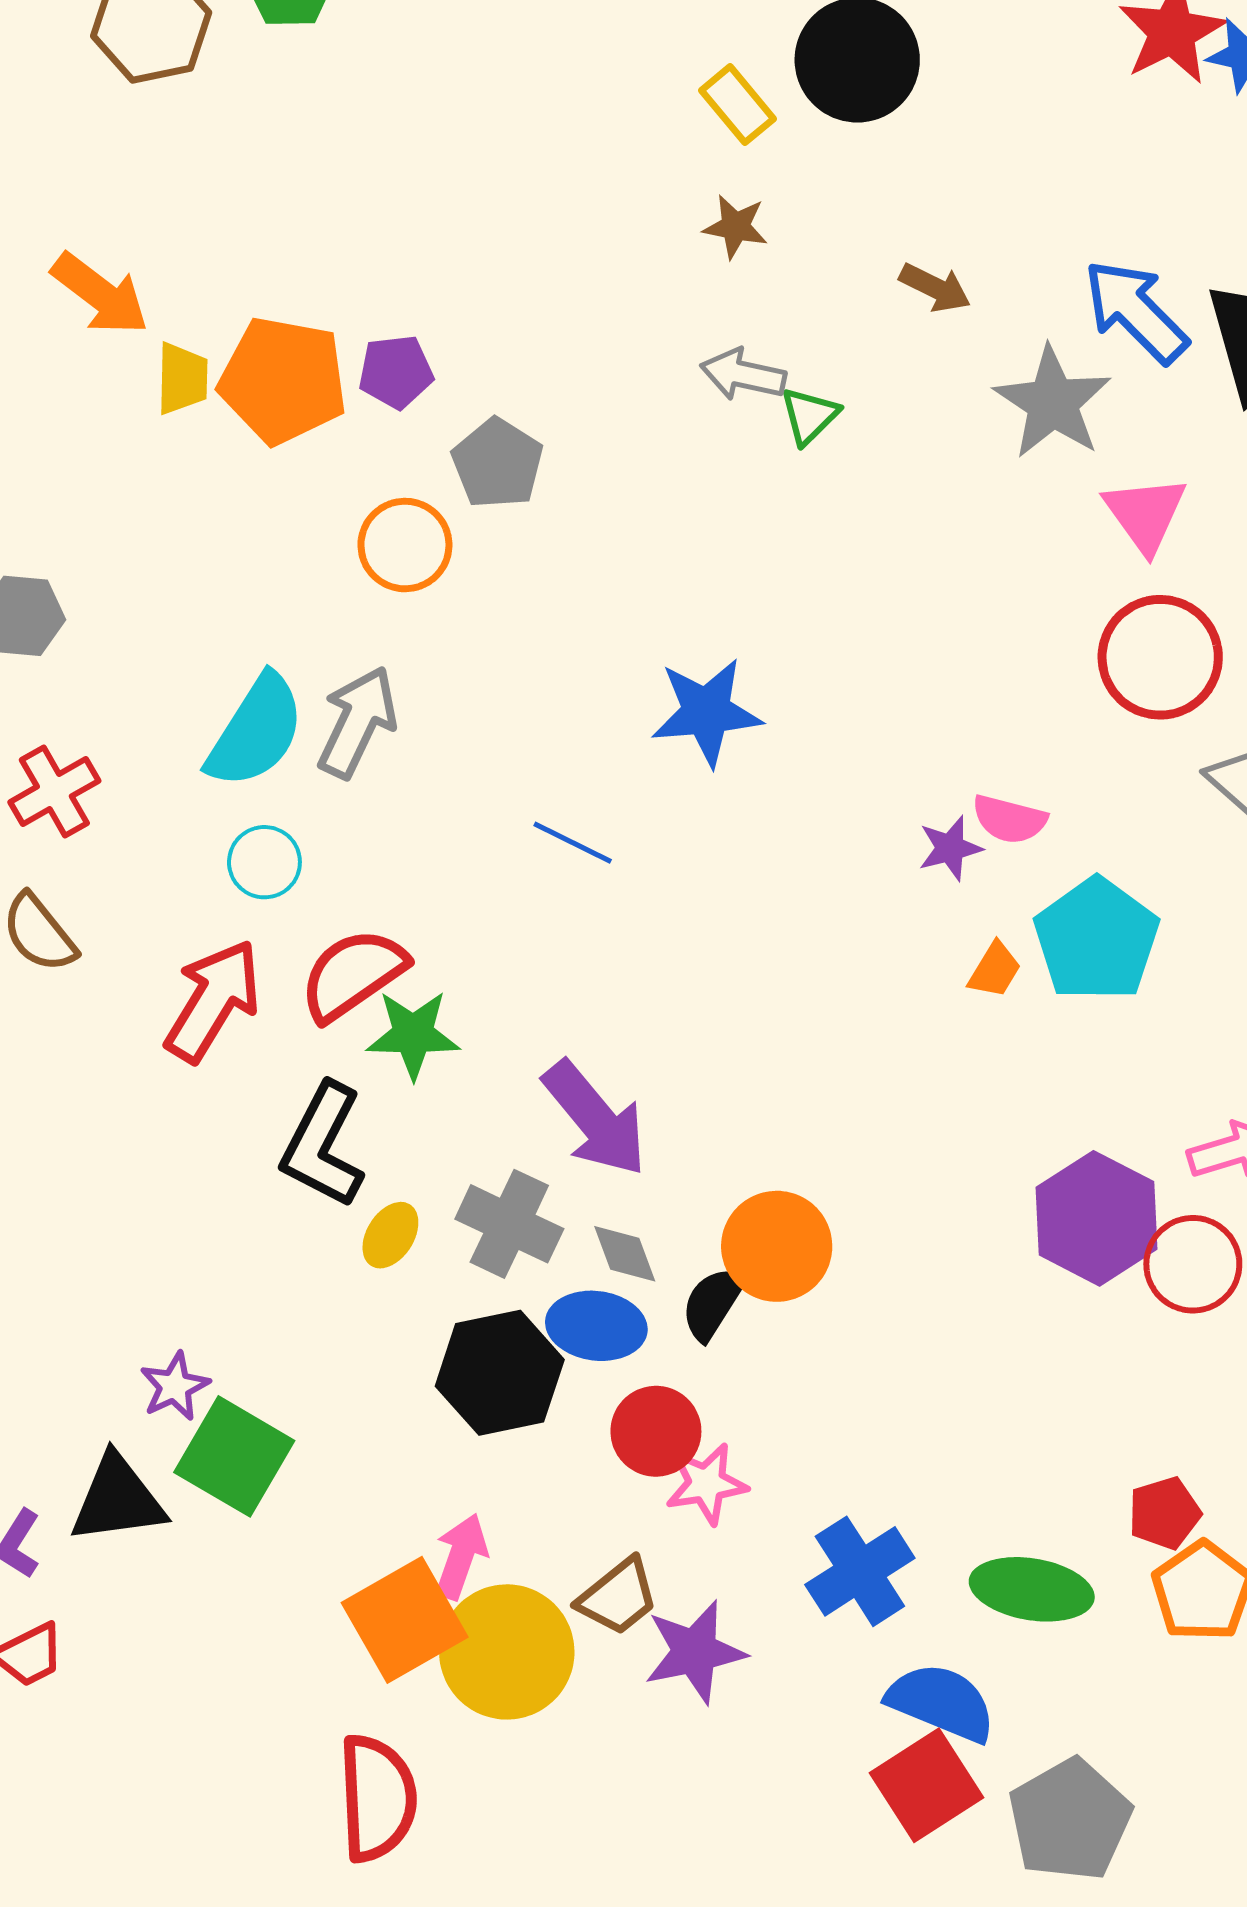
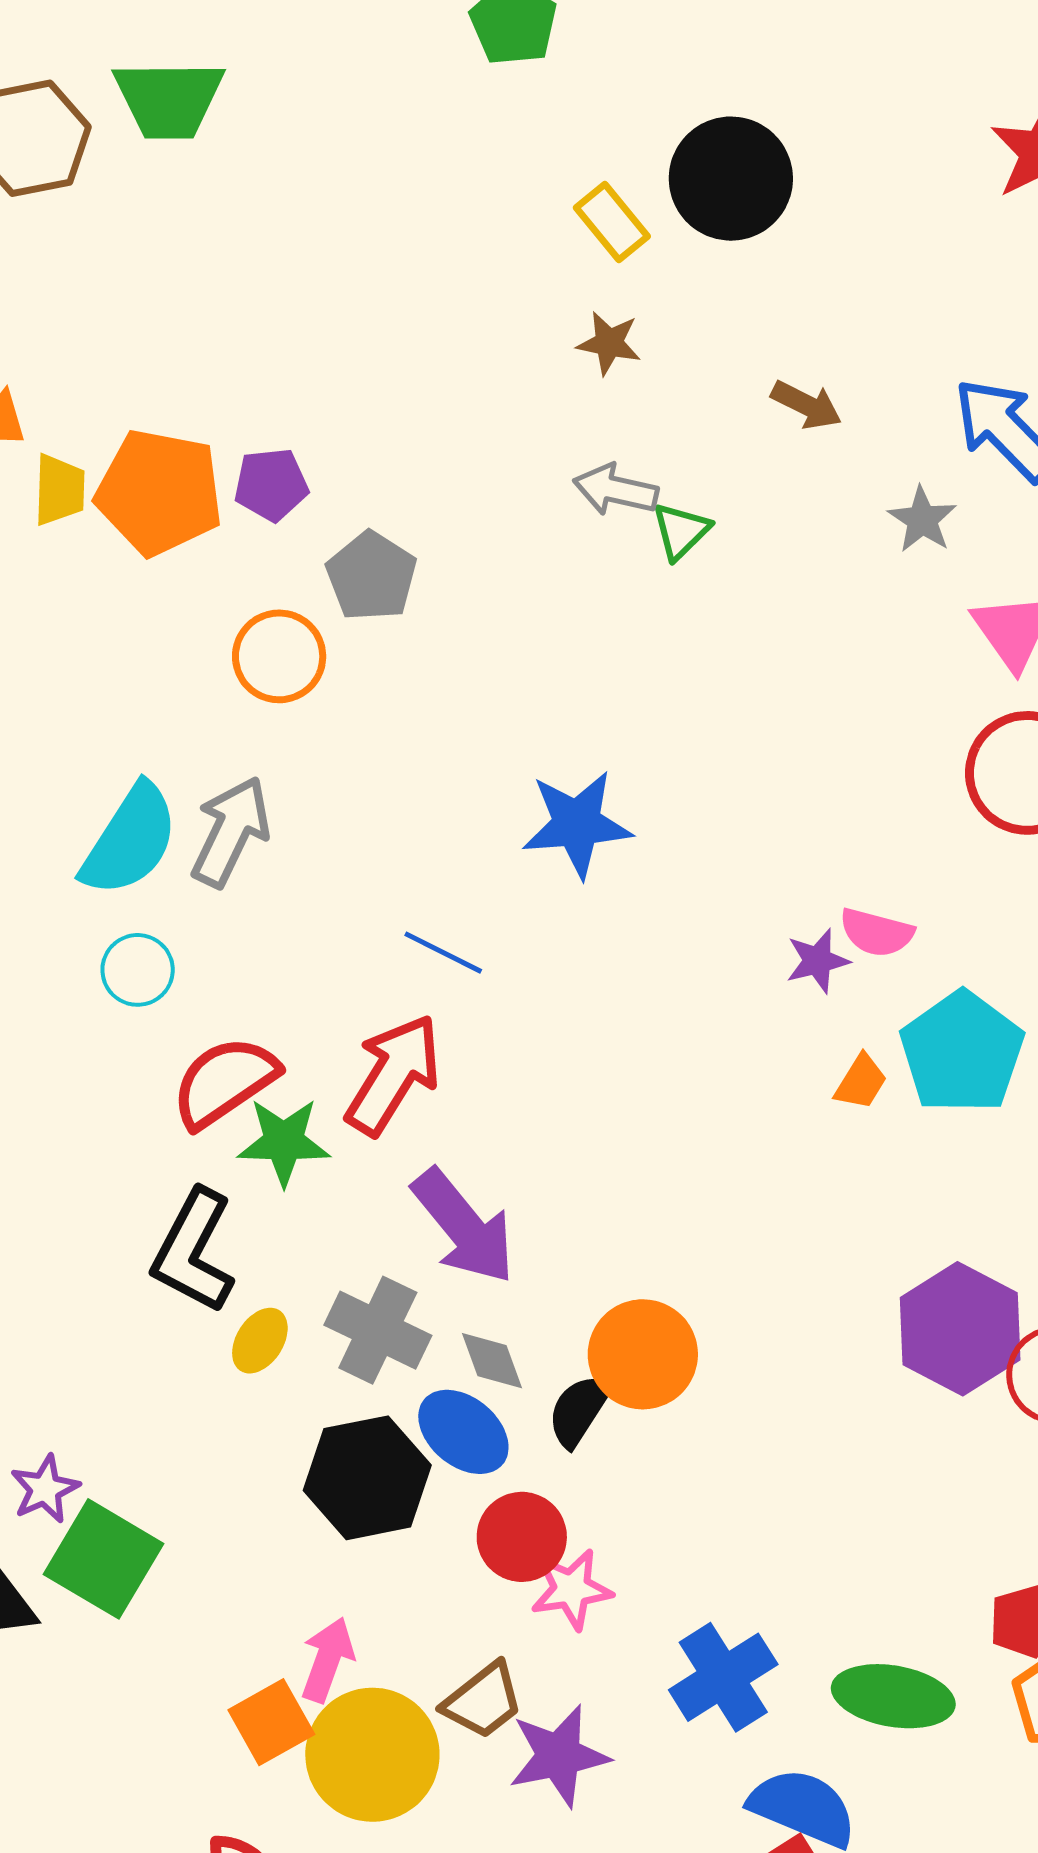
gray star: (1053, 403) -> (922, 520), size x0.6
red arrow: (213, 1001) -> (393, 1075), moved
blue ellipse: (596, 1326) -> (463, 1432), turned 32
orange square: (405, 1620) -> (271, 1722), size x0.7

